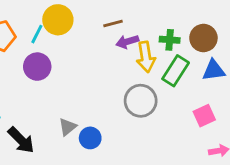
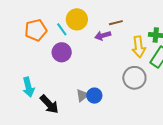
cyan line: (37, 34) -> (62, 29), turned -64
purple arrow: (127, 42) -> (103, 36), moved
blue circle: (90, 138) -> (94, 96), moved

